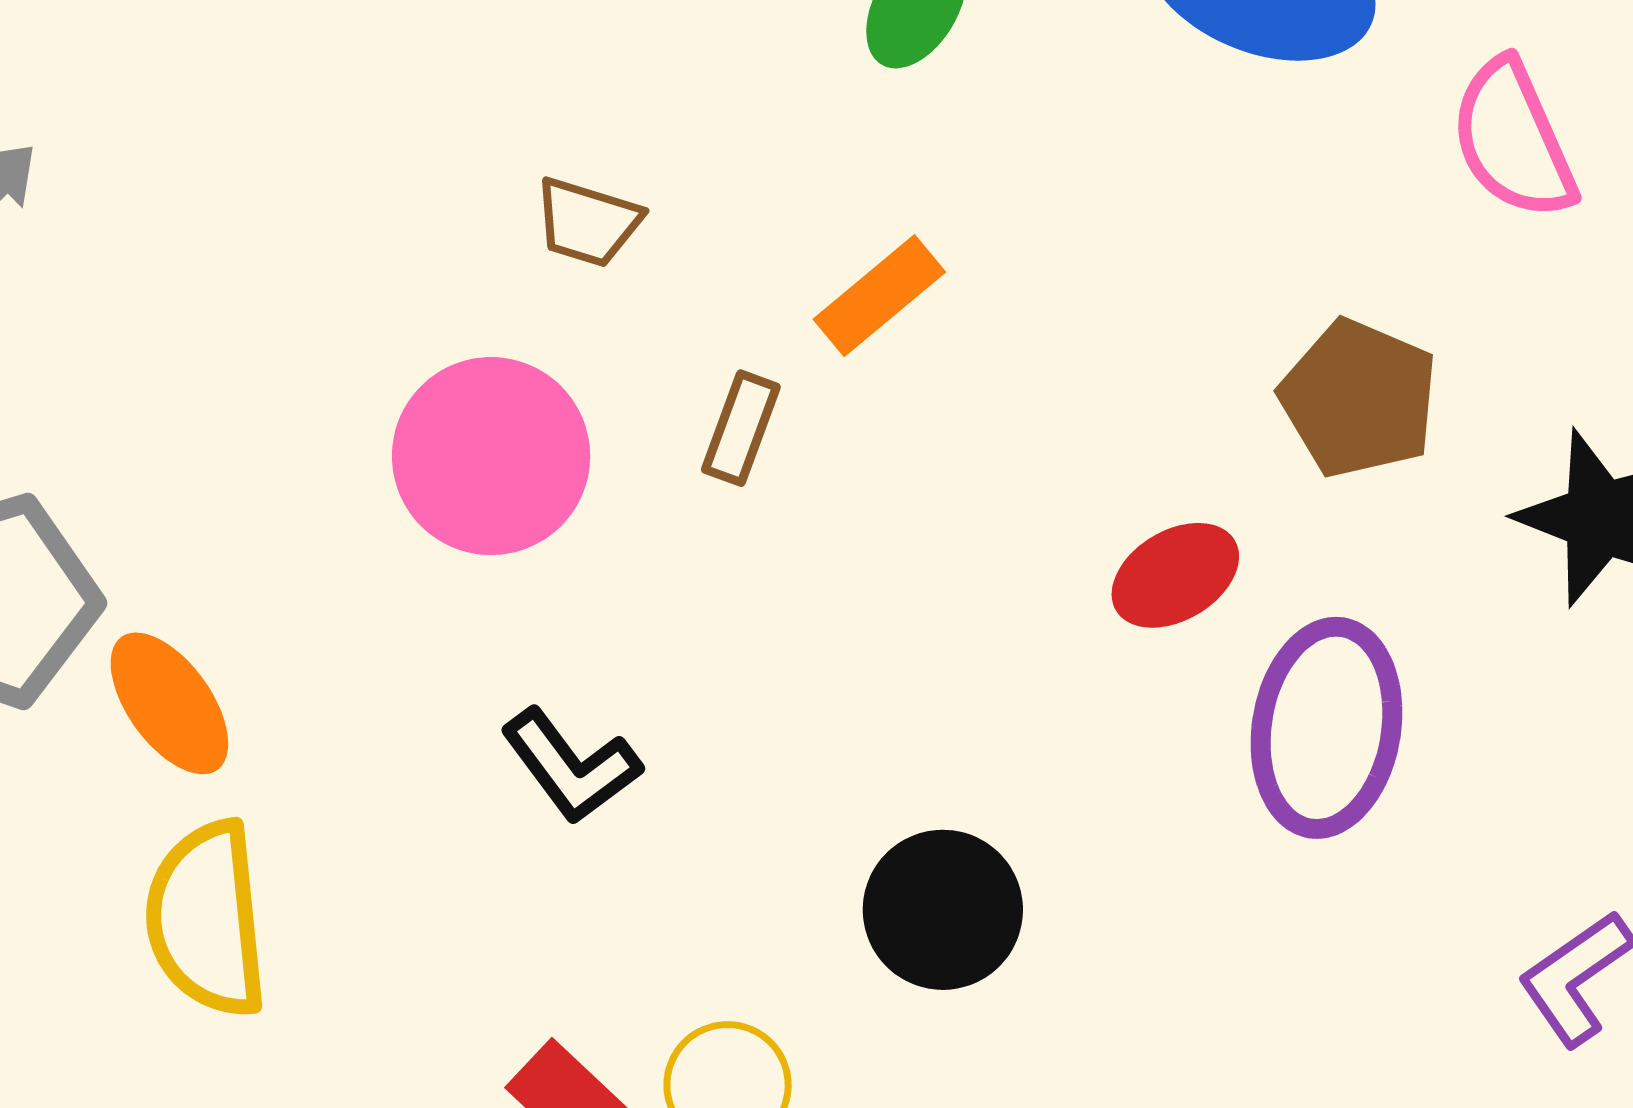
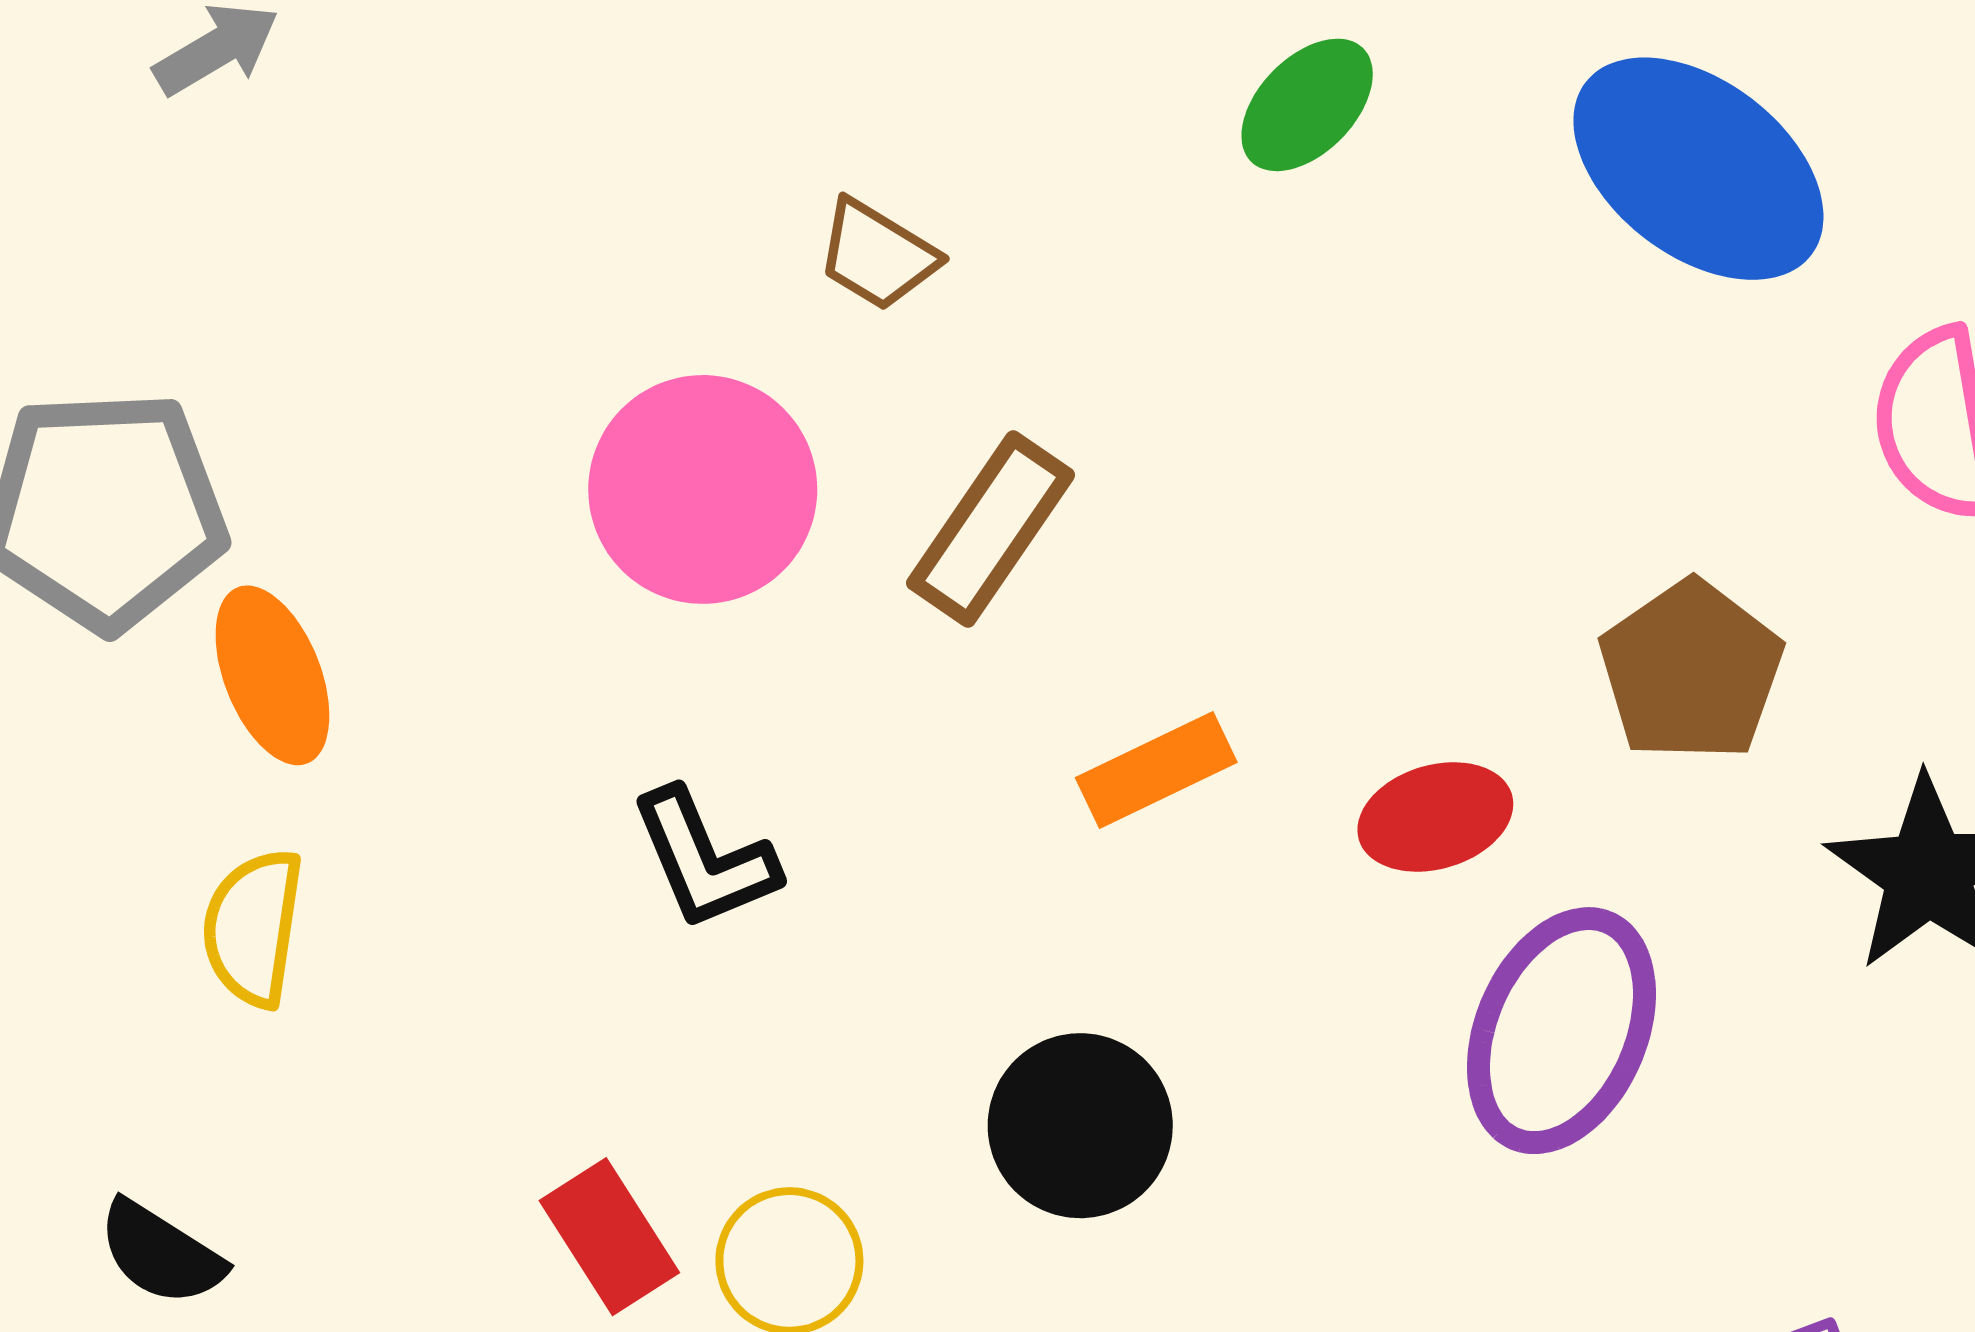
orange rectangle: (879, 296) -> (1156, 770), moved
brown rectangle: (741, 428) -> (991, 529), size x1.5
yellow semicircle: (207, 919) -> (253, 928), size x0.7

